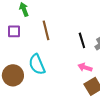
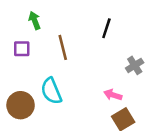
black line: (82, 40) -> (106, 28), moved, turned 35

